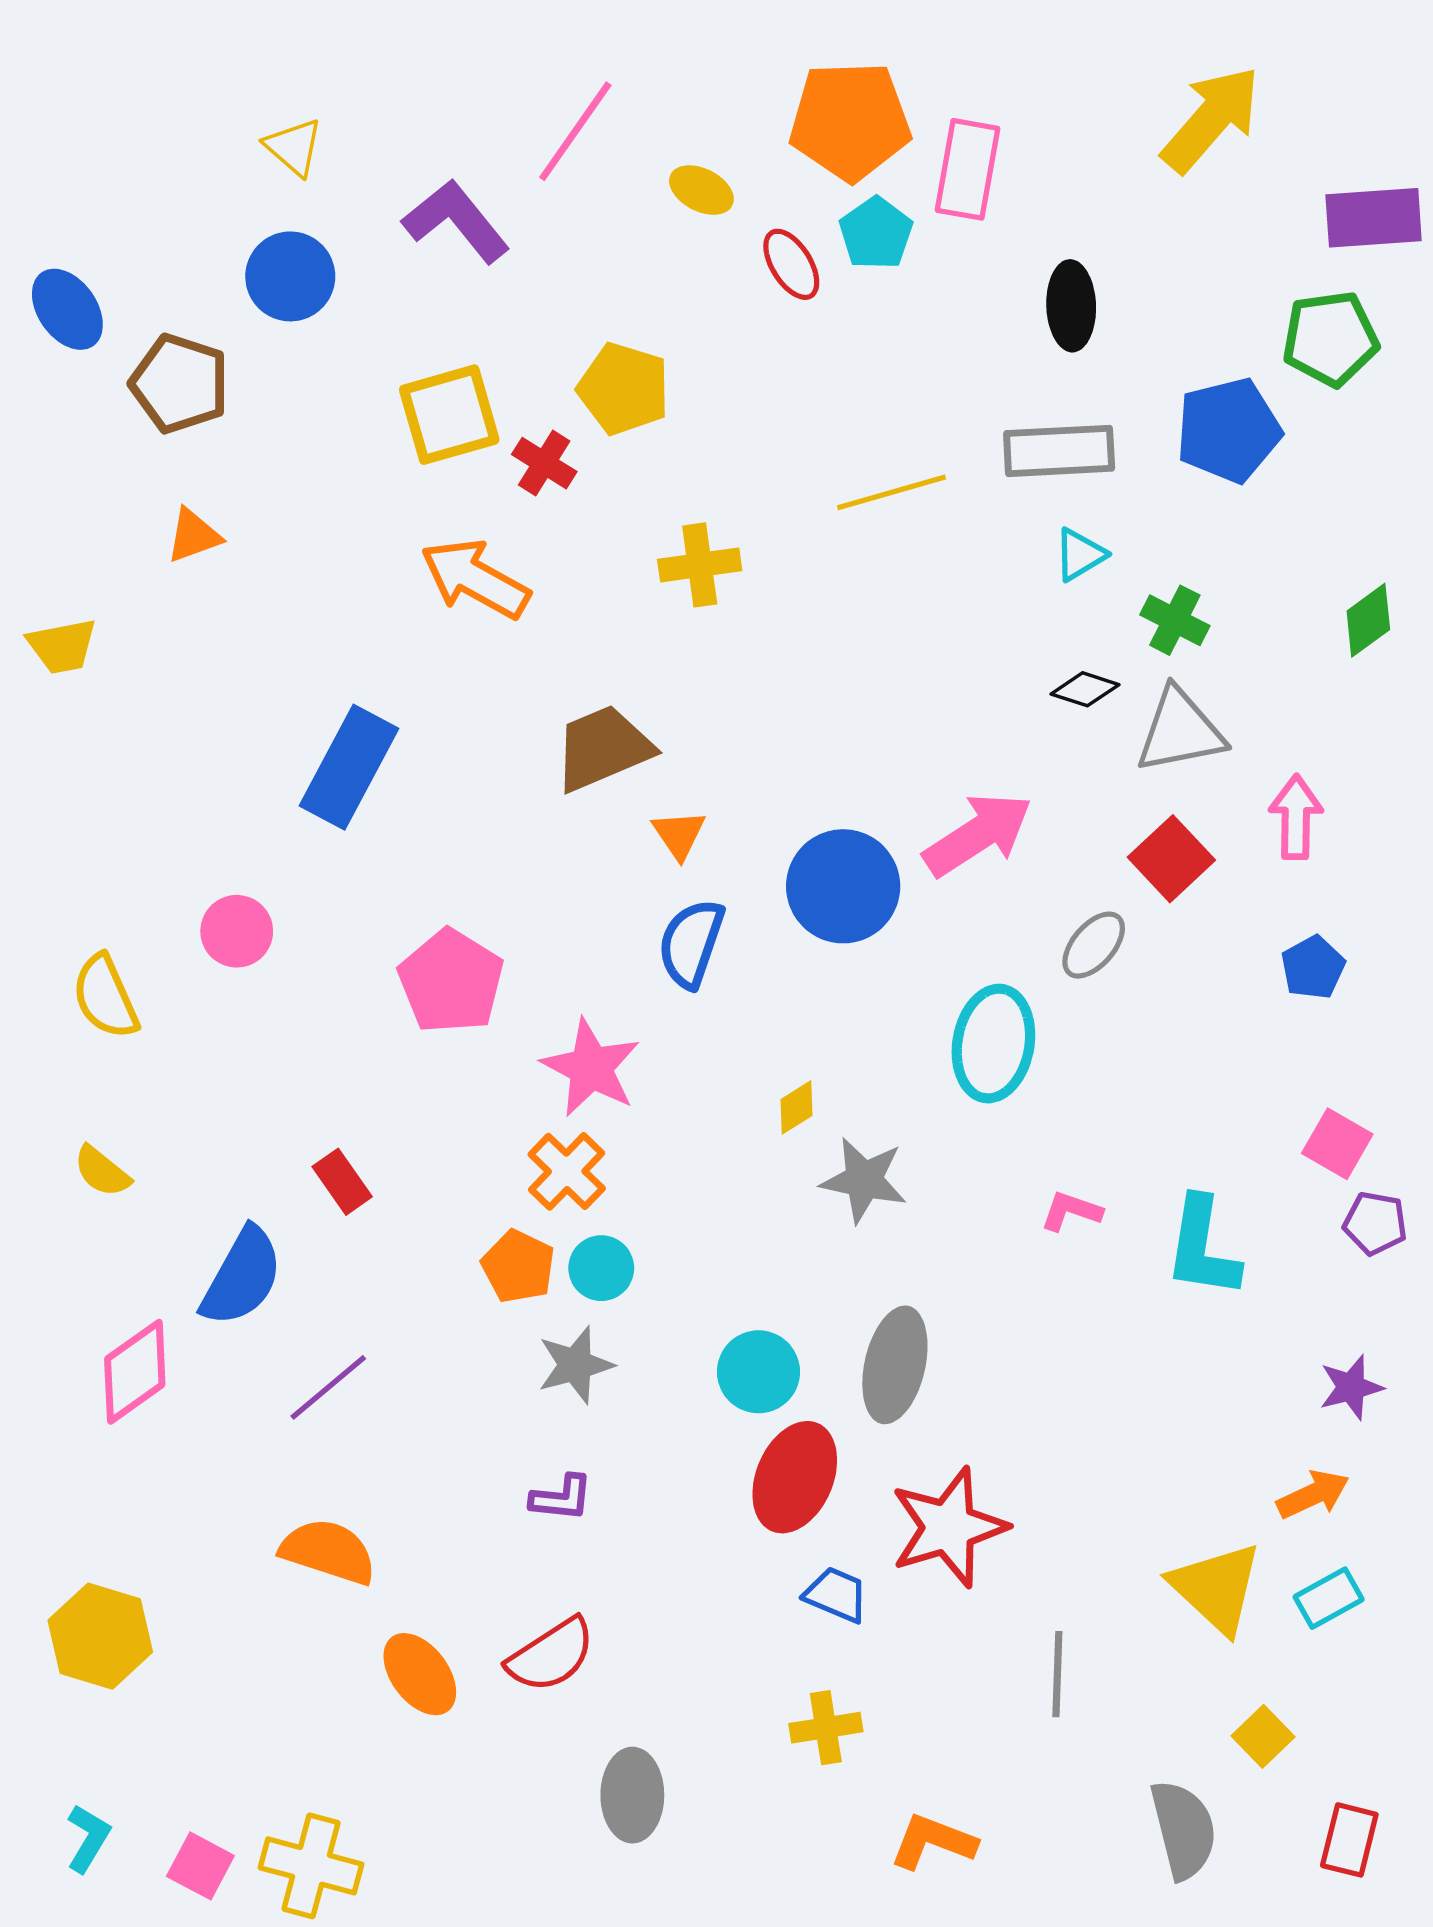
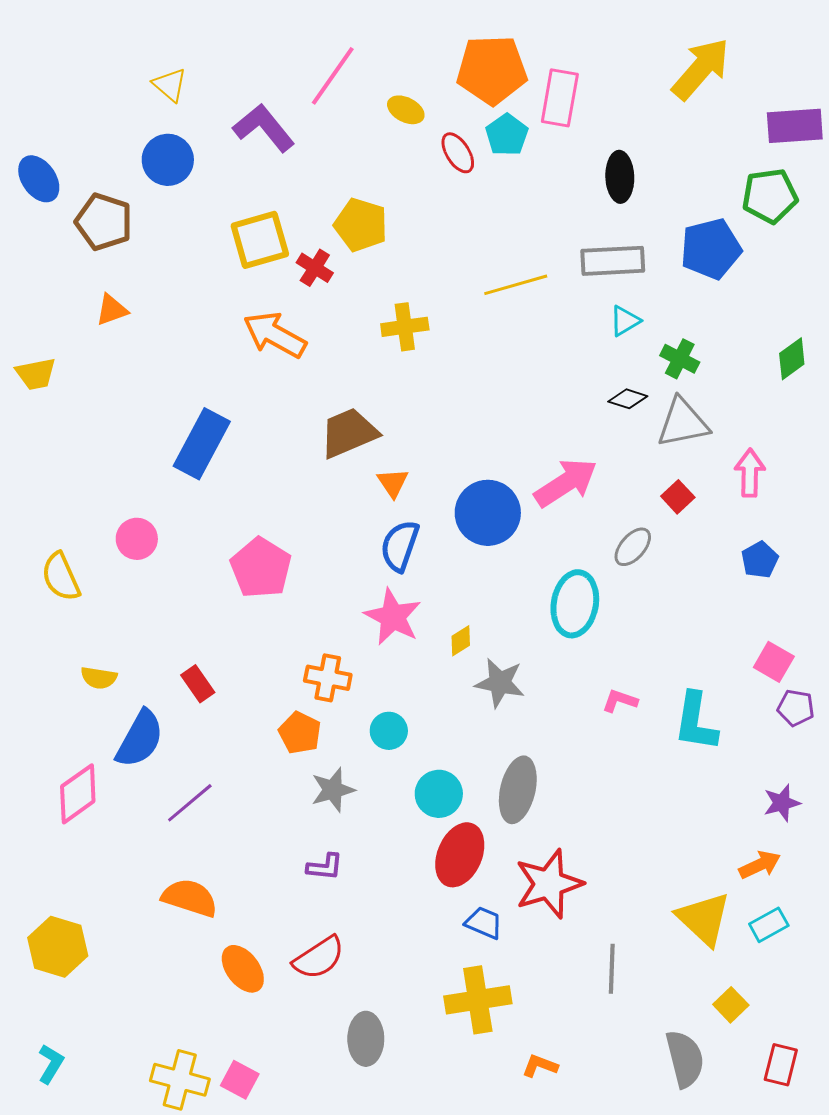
red square: (1171, 859) -> (678, 497), size x0.7
pink star: (591, 1068) -> (393, 617), moved
yellow semicircle: (102, 1171) -> (99, 678), moved, turned -30
orange cross: (567, 1171) -> (328, 678), turned -33
cyan circle: (601, 1268) -> (389, 731), moved
yellow cross: (826, 1728) -> (478, 1000), size x1.6
orange L-shape: (933, 1842) -> (540, 1066), size x0.7
pink square: (200, 1866) -> (240, 1080), moved

